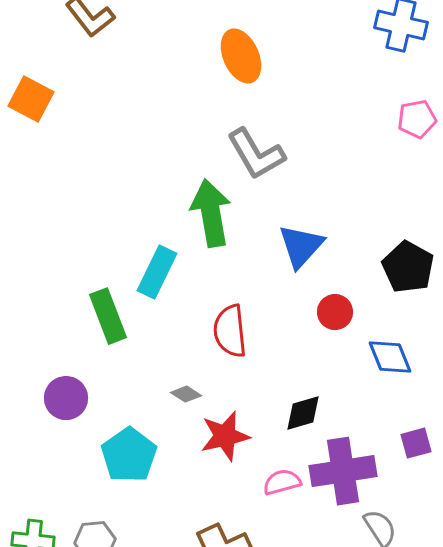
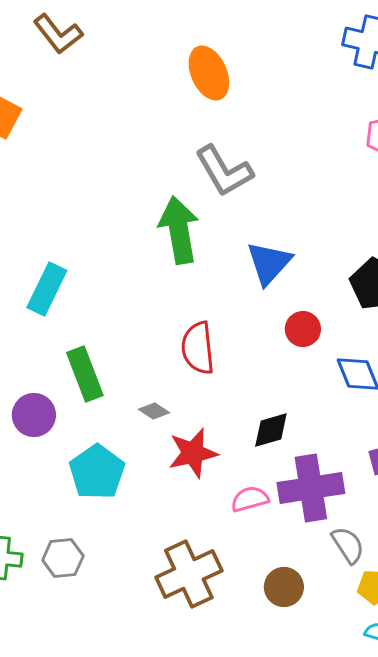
cyan rectangle: (157, 272) -> (47, 289), moved
green rectangle: (108, 316) -> (85, 374), moved

